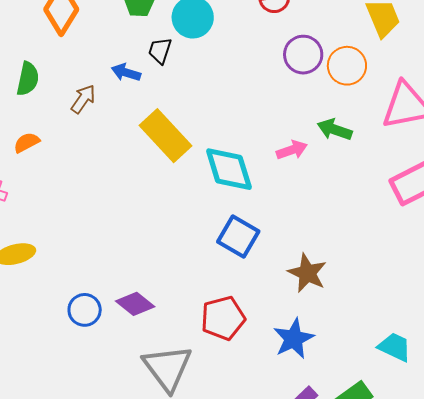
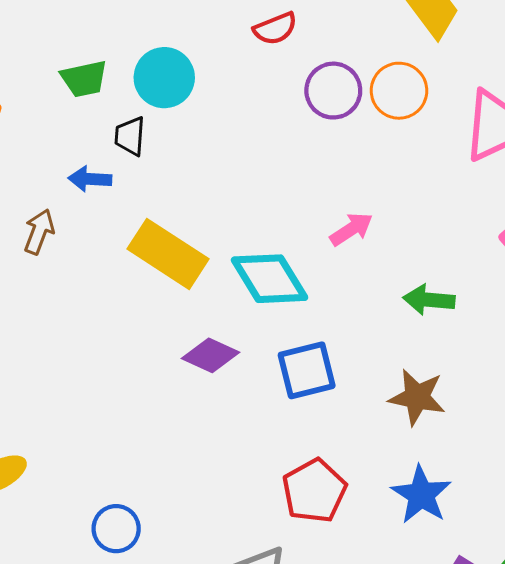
green arrow: (335, 130) -> (429, 300), moved
blue square: (238, 237) -> (307, 370), turned -30
purple diamond: (135, 304) -> (210, 355), moved

